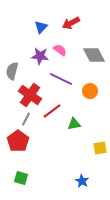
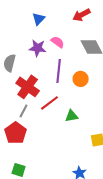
red arrow: (71, 23) -> (82, 15), moved
purple line: (61, 79) -> (59, 71), turned 70
orange circle: (90, 91) -> (81, 79), moved

